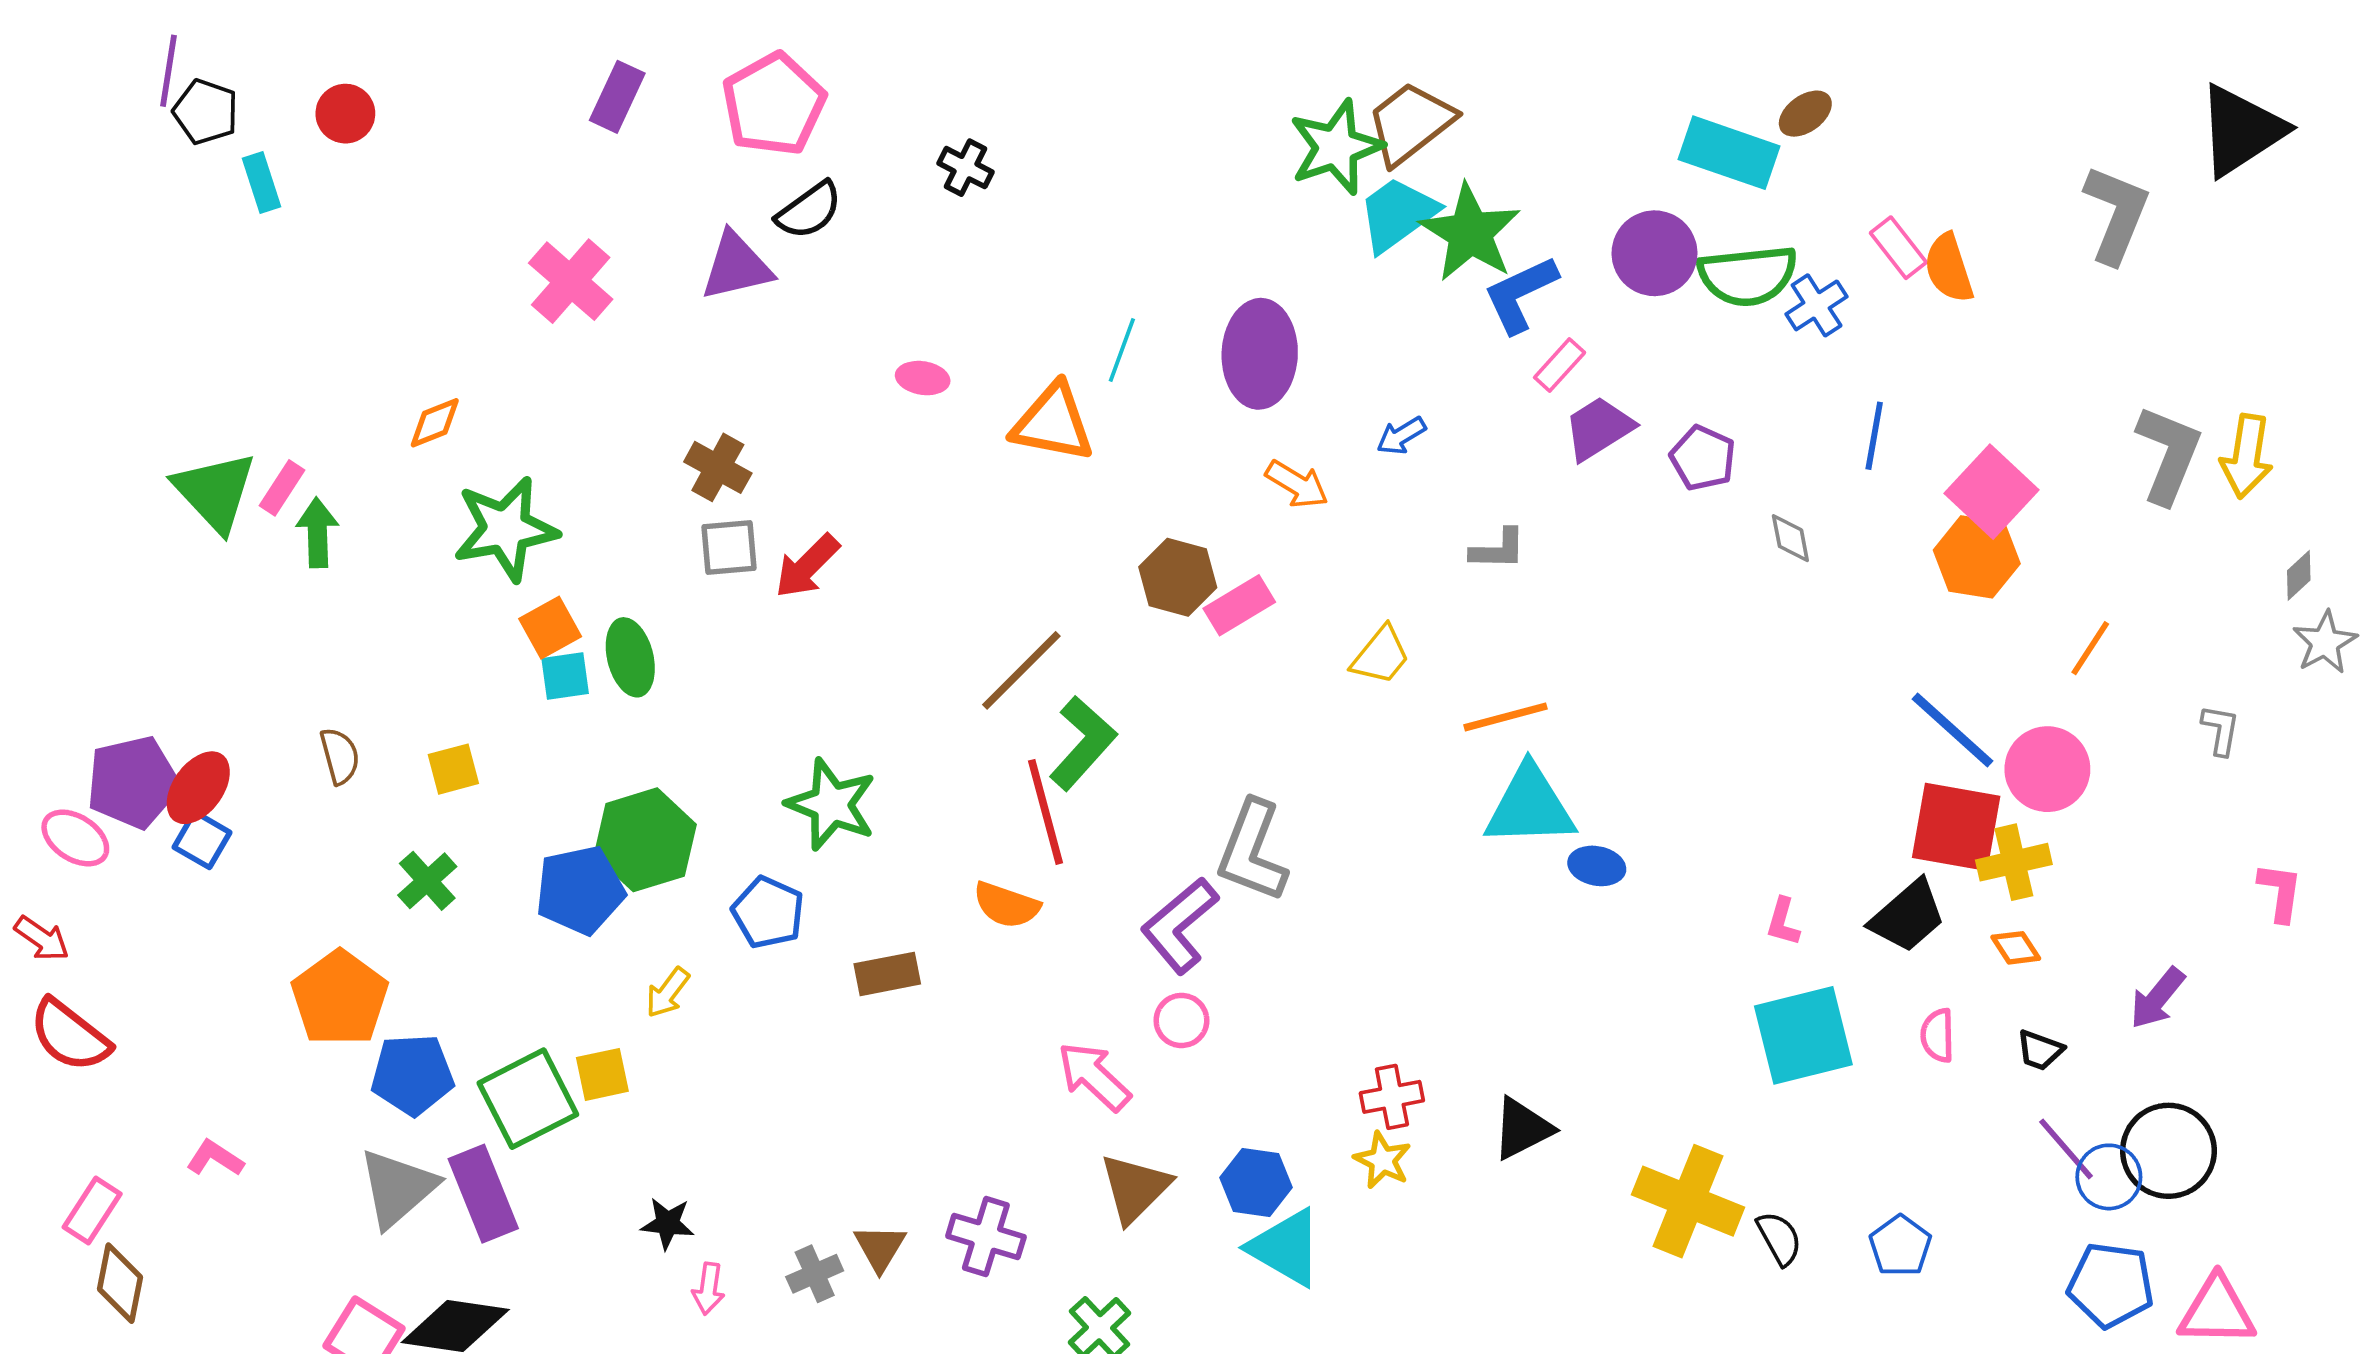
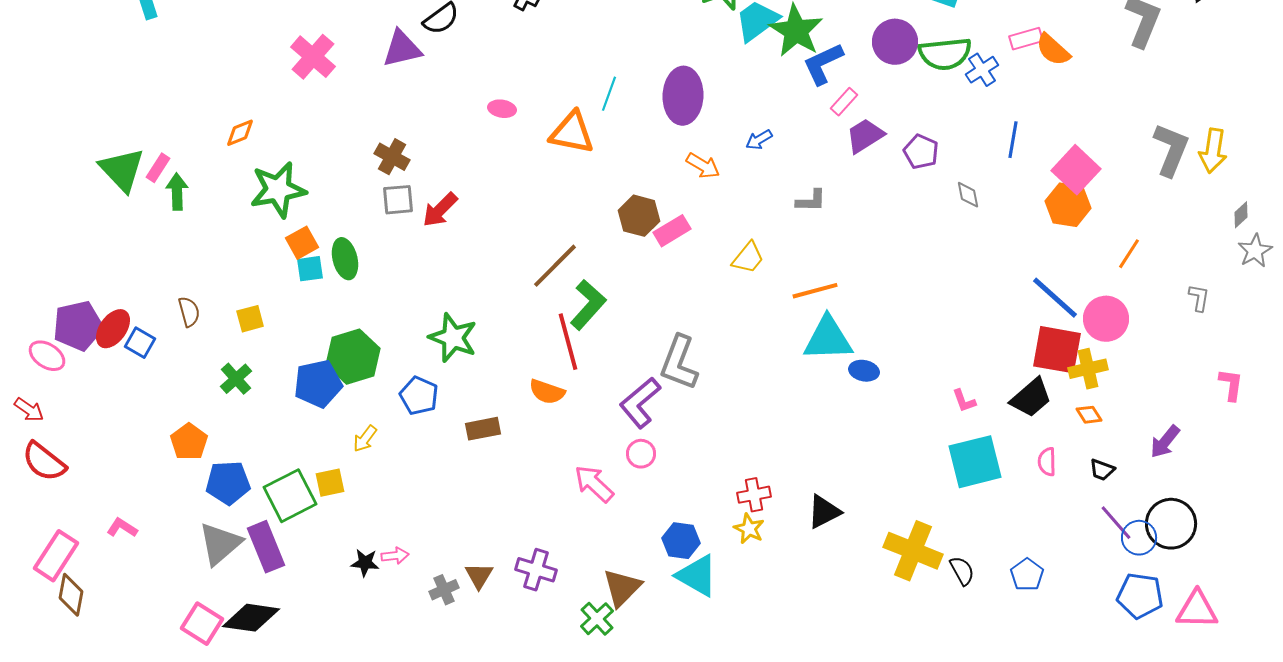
pink rectangle: (1898, 248) -> (1026, 39), turned -68
orange semicircle: (1949, 268) -> (1053, 50), turned -30
blue square: (202, 840) -> (140, 343), moved
pink L-shape: (1783, 922) -> (964, 401), turned -36
orange pentagon: (340, 998) -> (189, 442), size x0.7
brown triangle: (1135, 1188) -> (622, 588), moved
pink rectangle: (92, 1210) -> (56, 556), size x1.4
pink arrow: (708, 1289) -> (395, 556), moved, turned -104

